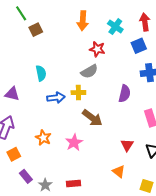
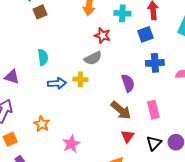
cyan cross: (115, 27) -> (122, 13), turned -35
purple semicircle: (125, 94) -> (128, 83), turned -36
brown arrow: (92, 118) -> (121, 110), moved
pink star: (74, 142) -> (71, 144), moved

